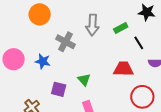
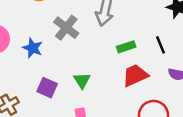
green rectangle: (121, 28) -> (126, 47), moved
red trapezoid: (123, 69) -> (135, 75), turned -35

